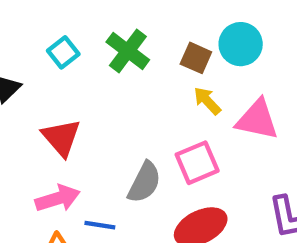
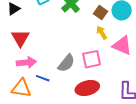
red triangle: (61, 138) -> (20, 38), moved

